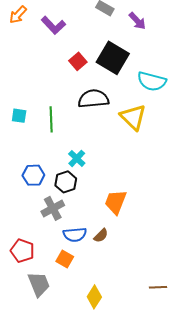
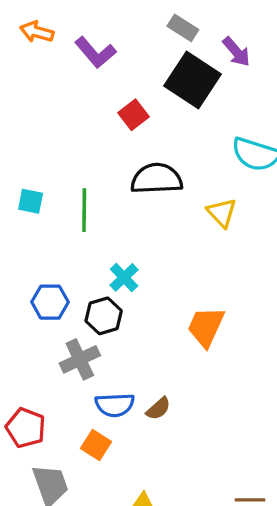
orange arrow: (18, 15) -> (37, 32), turned 60
black square: (113, 58) -> (193, 80), moved
yellow triangle: (133, 117) -> (222, 213), size x0.7
orange trapezoid: (116, 202) -> (206, 327), moved

